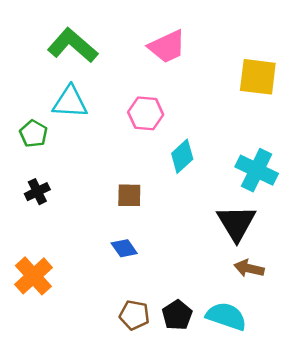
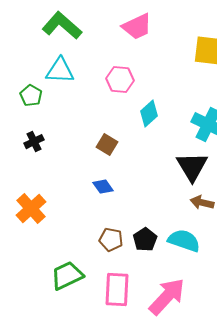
brown square: (129, 195) -> (107, 145), turned 30

